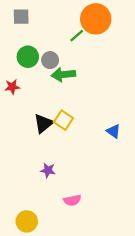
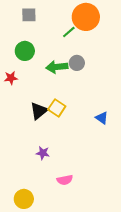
gray square: (21, 17) -> (29, 15), moved
gray circle: (50, 60) -> (77, 63), moved

